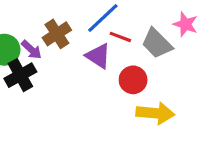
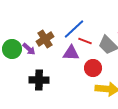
purple triangle: (98, 56) -> (71, 53), turned -30
black cross: (20, 75) -> (39, 80), moved, turned 30

